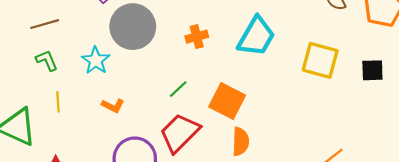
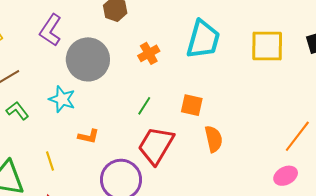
orange square: (227, 101) -> (192, 105), size x0.7
yellow line: (58, 102) -> (50, 161), moved

